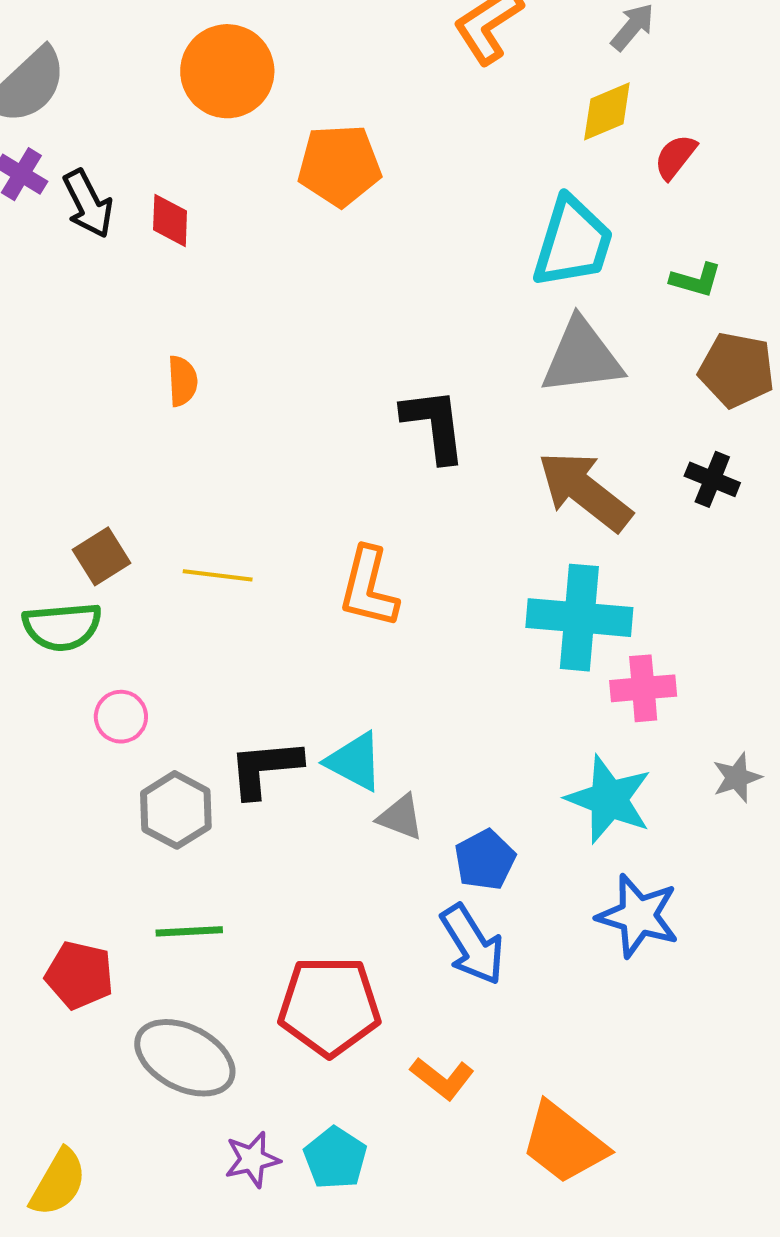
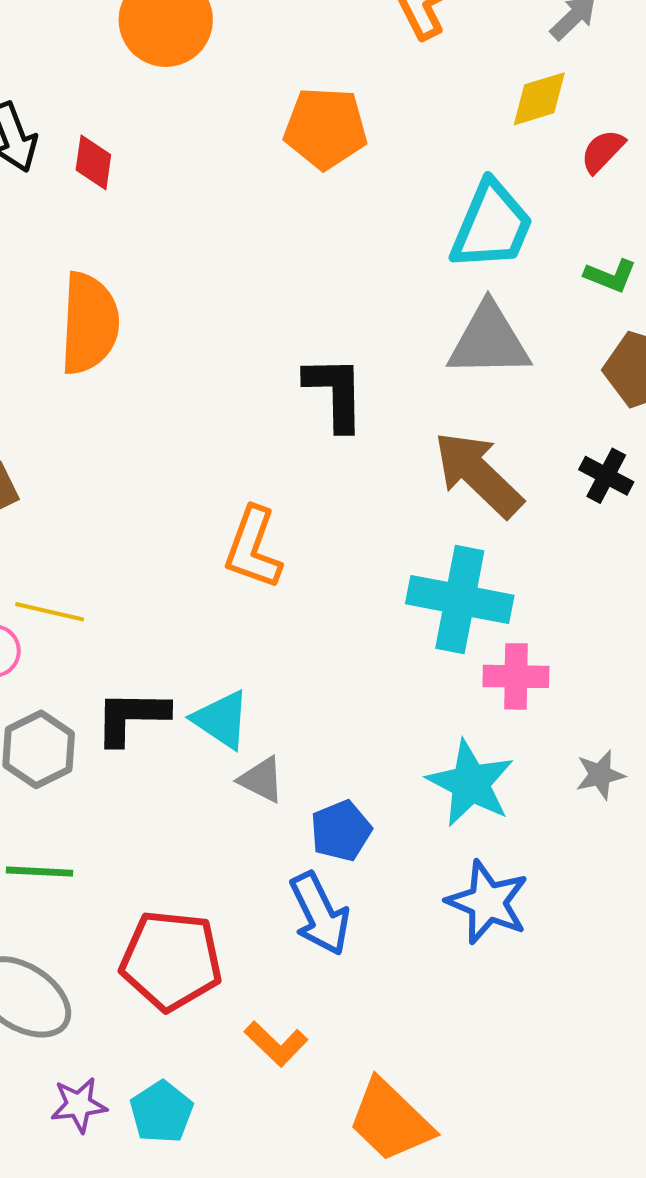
orange pentagon: (339, 165) -> (325, 128), moved
orange semicircle: (182, 381) -> (89, 323), size x2.0
yellow line: (218, 575) -> (50, 612), moved

